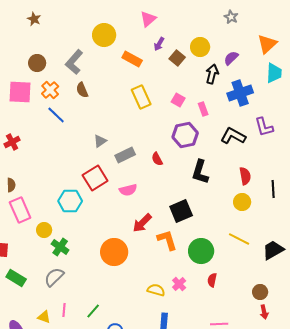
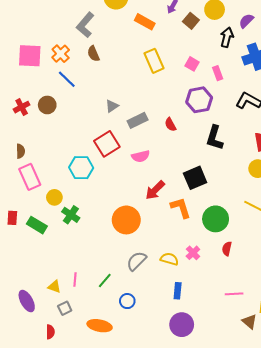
brown circle: (37, 63) -> (47, 105), moved
gray semicircle: (54, 277) -> (137, 261), moved
green rectangle: (16, 278) -> (37, 225), moved

